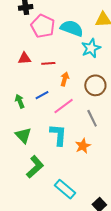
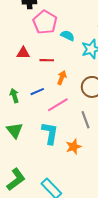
cyan semicircle: (72, 28) -> (68, 36), moved, size x0.6
green L-shape: (35, 167) -> (16, 179), moved

